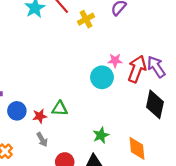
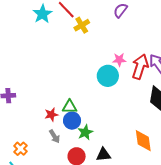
yellow cross: (86, 19) -> (82, 25), moved
blue circle: (17, 111) -> (72, 121), moved
green star: (101, 135) -> (85, 132), moved

